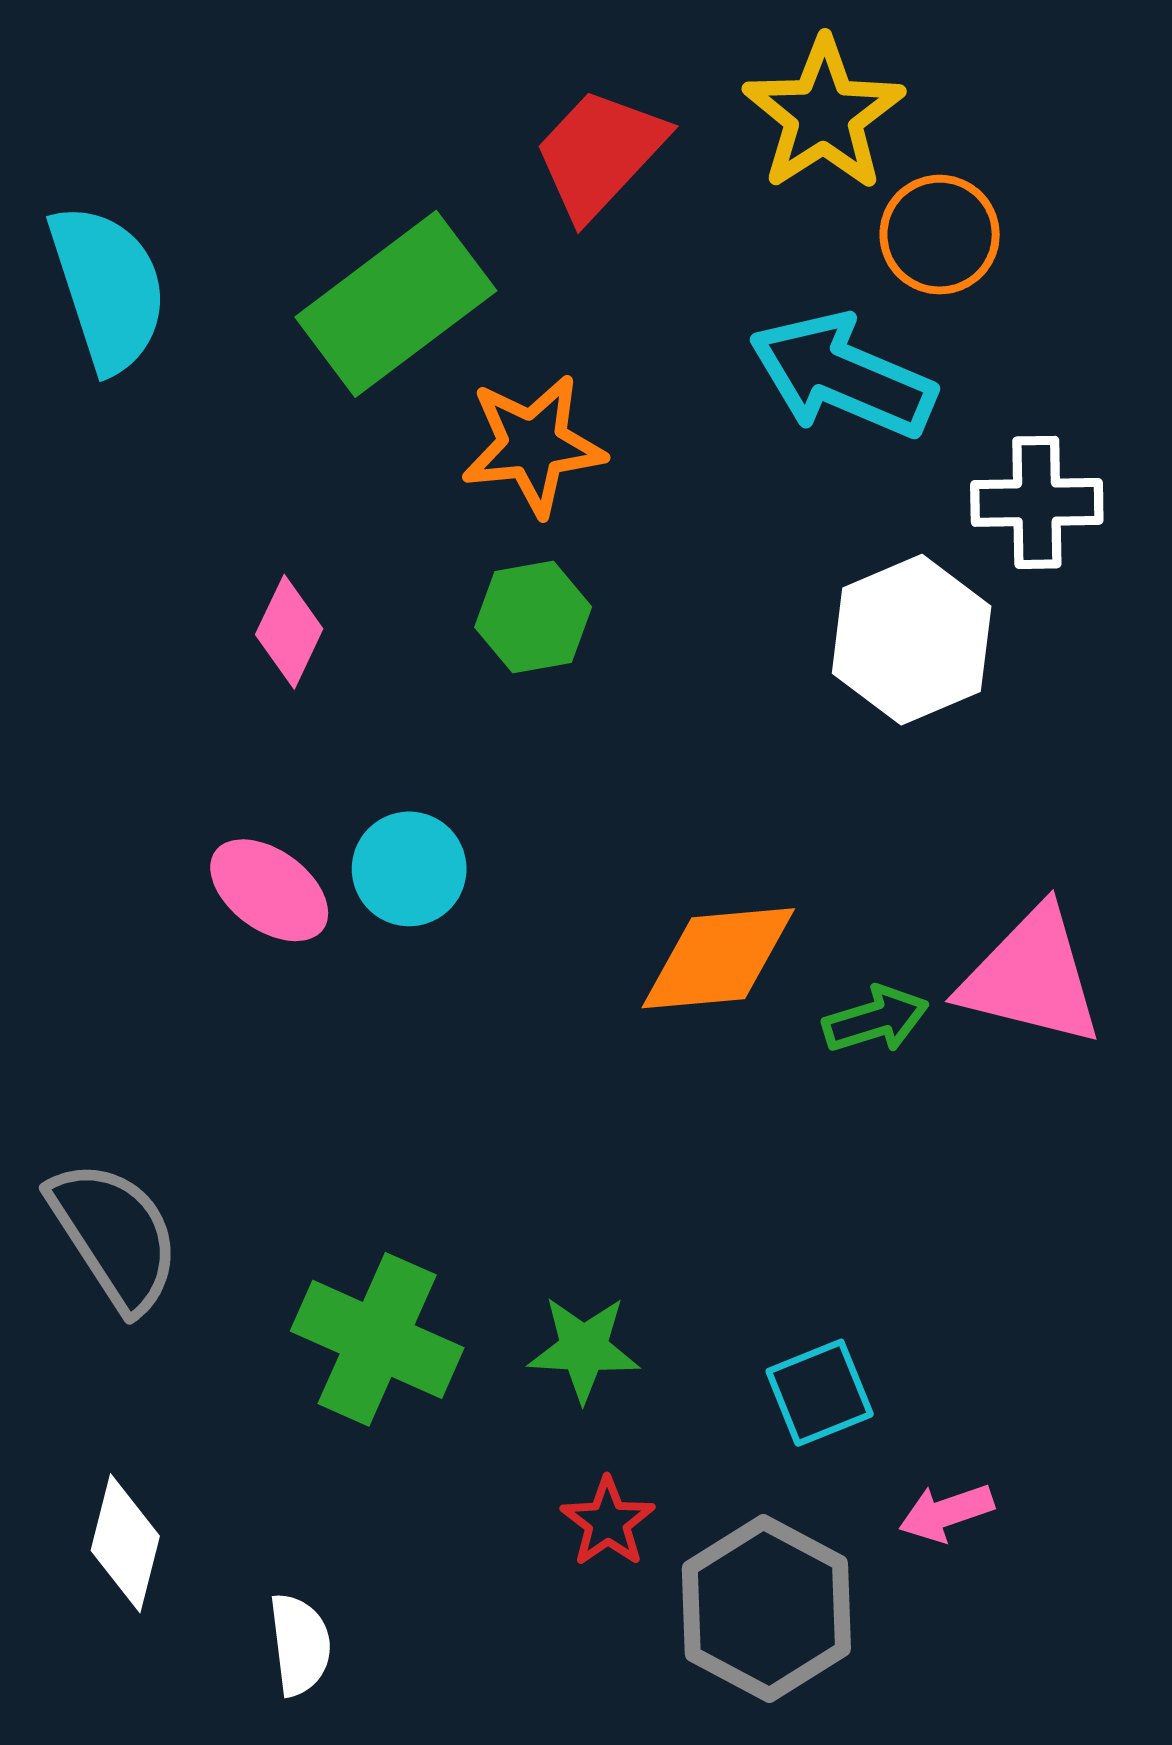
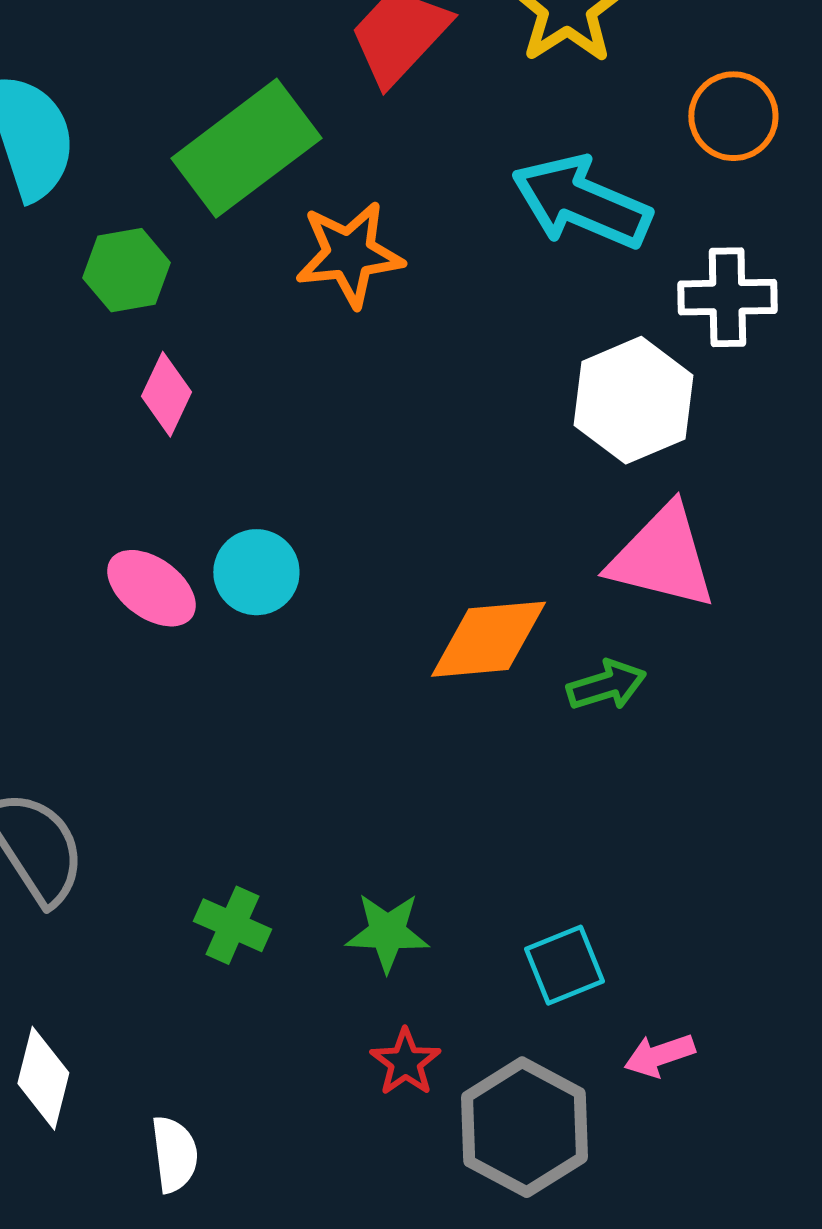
orange circle: (940, 235) -> (733, 116), moved
green hexagon: (533, 617) -> (126, 270), moved
pink triangle: (1032, 977) -> (662, 557), moved
green cross: (377, 1339) -> (232, 925), size x0.6

